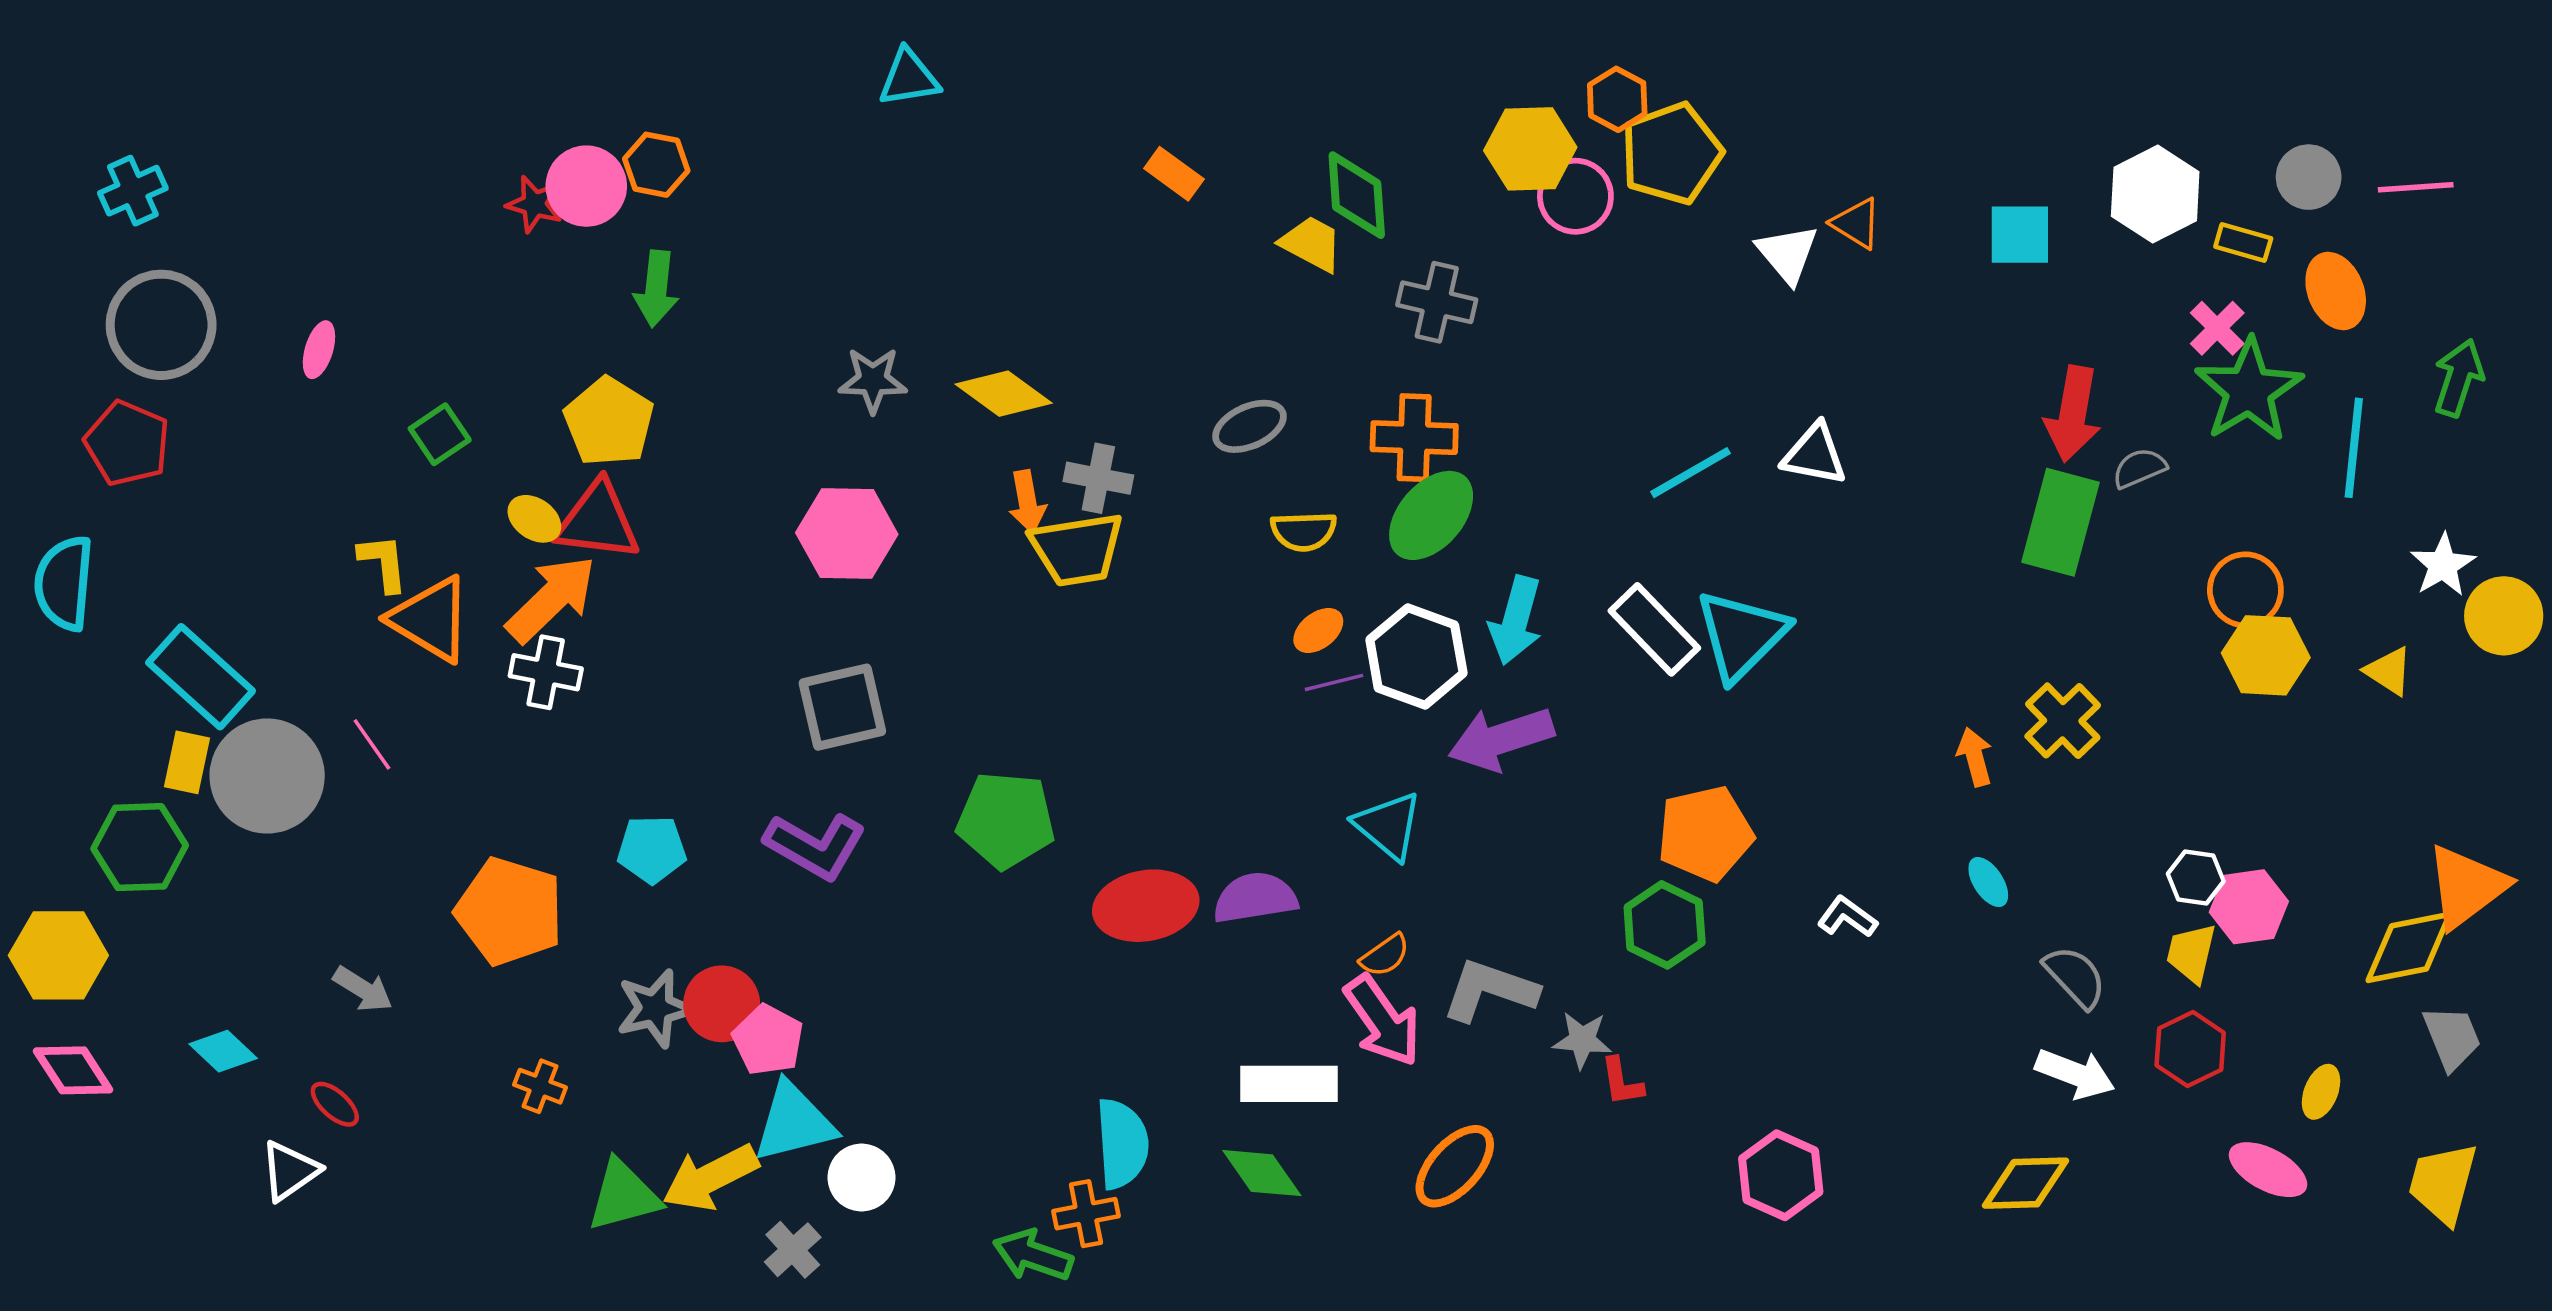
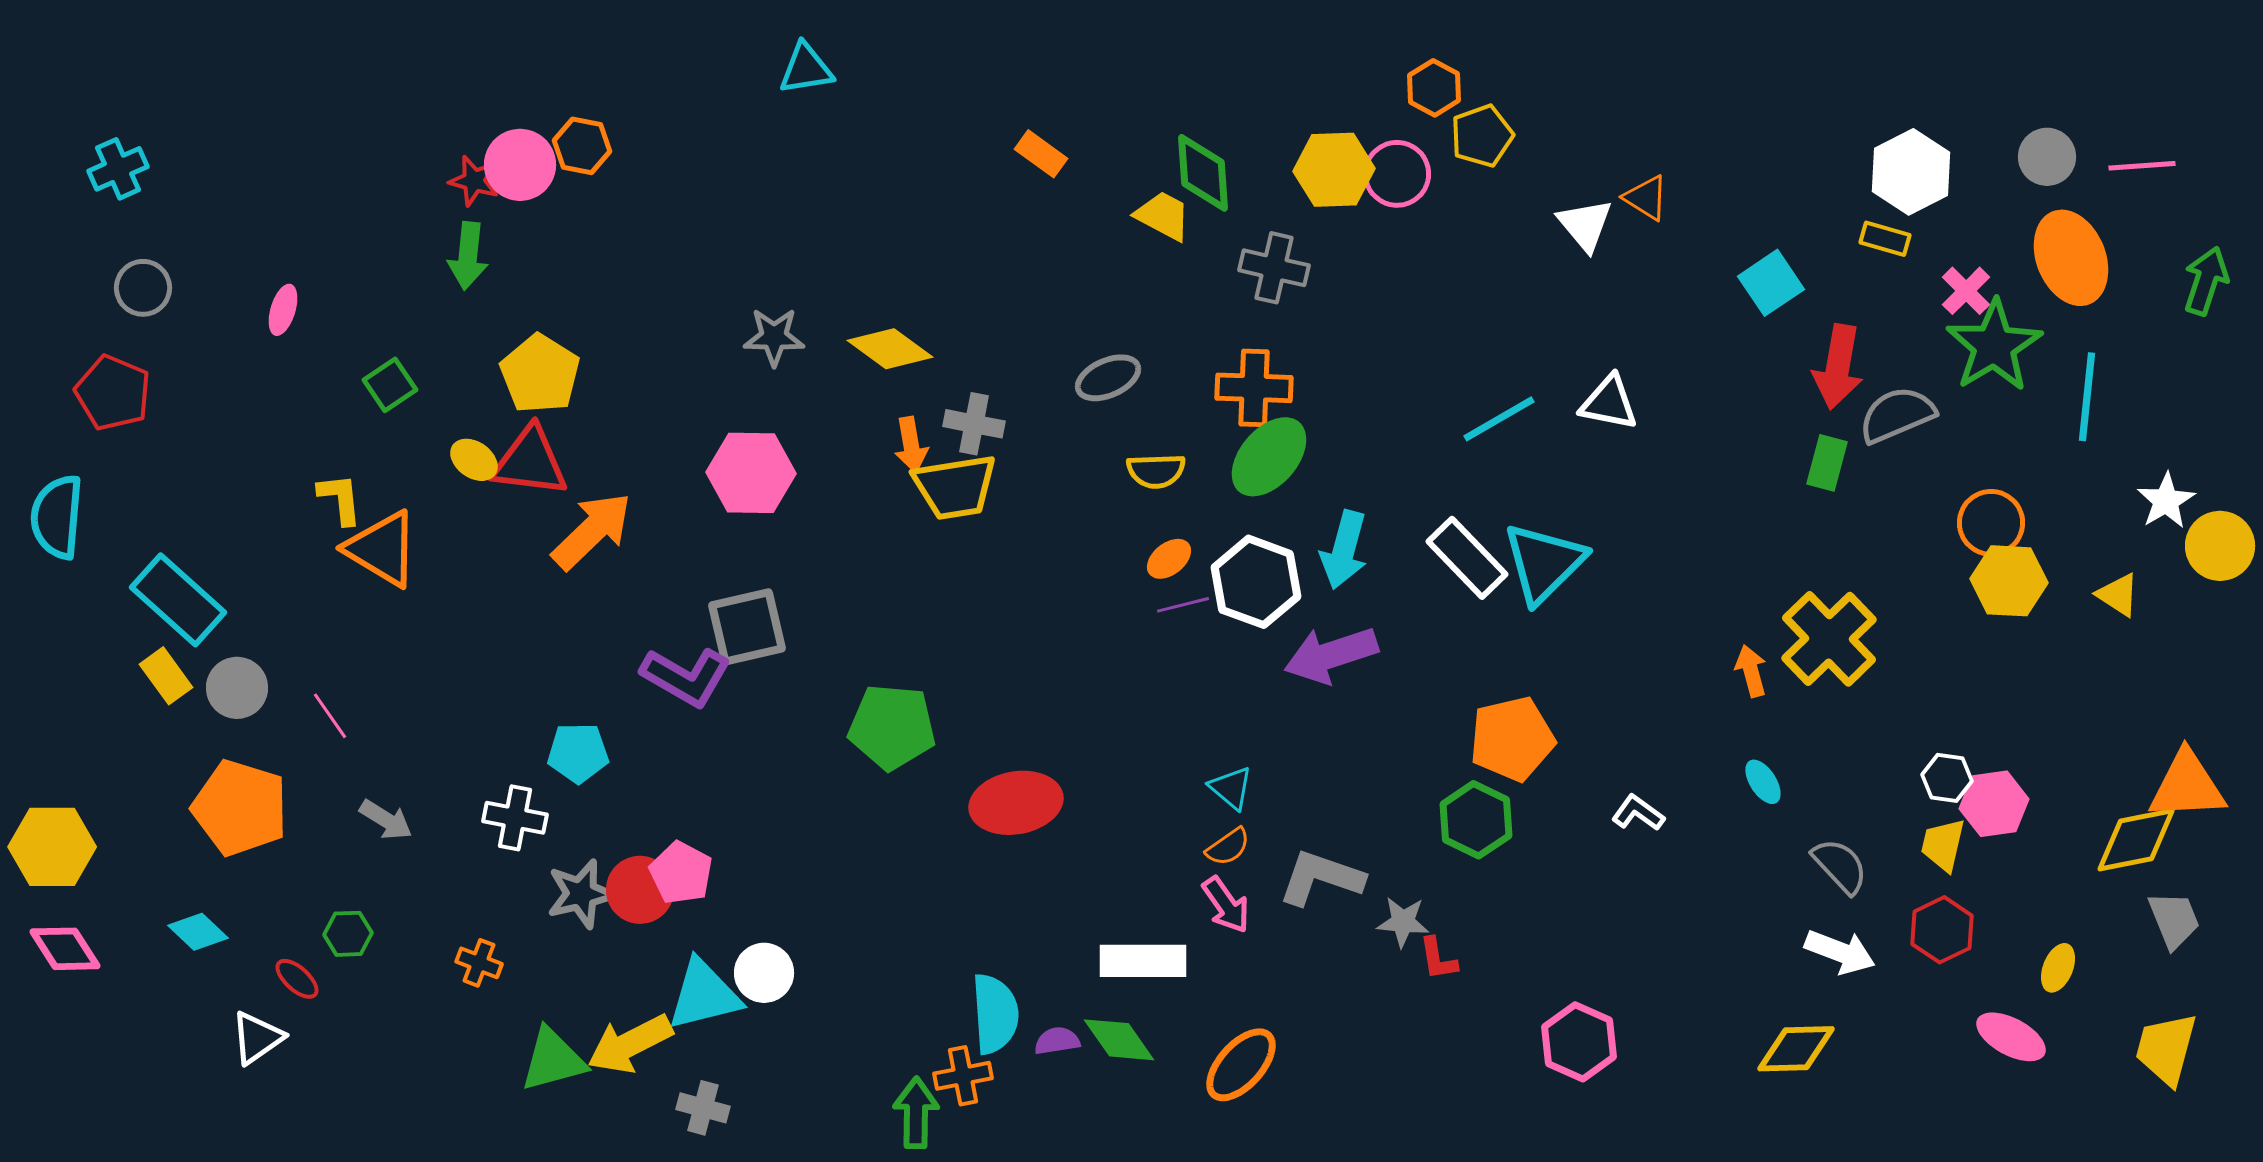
yellow hexagon: (1530, 149) -> (1334, 170), moved
yellow pentagon: (1671, 153) -> (1482, 136), size x0.7
cyan square: (2020, 235) -> (1771, 283), moved, turned -34
yellow rectangle: (2243, 242) -> (1885, 239), moved
green arrow: (656, 289) -> (468, 256), moved
orange ellipse: (2336, 291) -> (2071, 258), size x1.4
gray circle: (161, 325) -> (143, 288), size x0.6
green arrow: (2459, 378) -> (2206, 281), moved
gray semicircle: (2139, 468) -> (1897, 415), size x1.6
green rectangle: (2060, 522) -> (1827, 463), size x0.6
orange arrow: (551, 599) -> (592, 531), moved
white cross: (546, 672) -> (515, 818), moved
yellow cross: (2063, 721) -> (1829, 639), size x1.4
pink line: (372, 744) -> (330, 716), moved
yellow rectangle: (187, 762) -> (166, 676), turned -48
gray circle: (267, 776) -> (237, 688), size x0.6
cyan triangle: (1388, 826) -> (1231, 788), moved, size x0.7
purple L-shape: (815, 846) -> (686, 677), moved
green hexagon: (140, 847) -> (348, 934), moved, size x0.6
orange triangle: (2466, 887) -> (2187, 786), turned 34
purple semicircle: (1255, 898) -> (1057, 1041), moved, size x0.6
orange pentagon: (510, 911) -> (240, 808), moved
gray arrow: (363, 989) -> (386, 820), moved
pink arrow: (1383, 1021) -> (1226, 905), size x0.7
pink pentagon: (768, 1040) -> (681, 873), moved
orange ellipse: (1455, 1166) -> (1241, 1065), moved
white circle: (861, 1178) -> (764, 973), moved
gray cross: (793, 1250) -> (703, 1108), turned -33
green arrow: (1033, 1255) -> (916, 1113), turned 72

